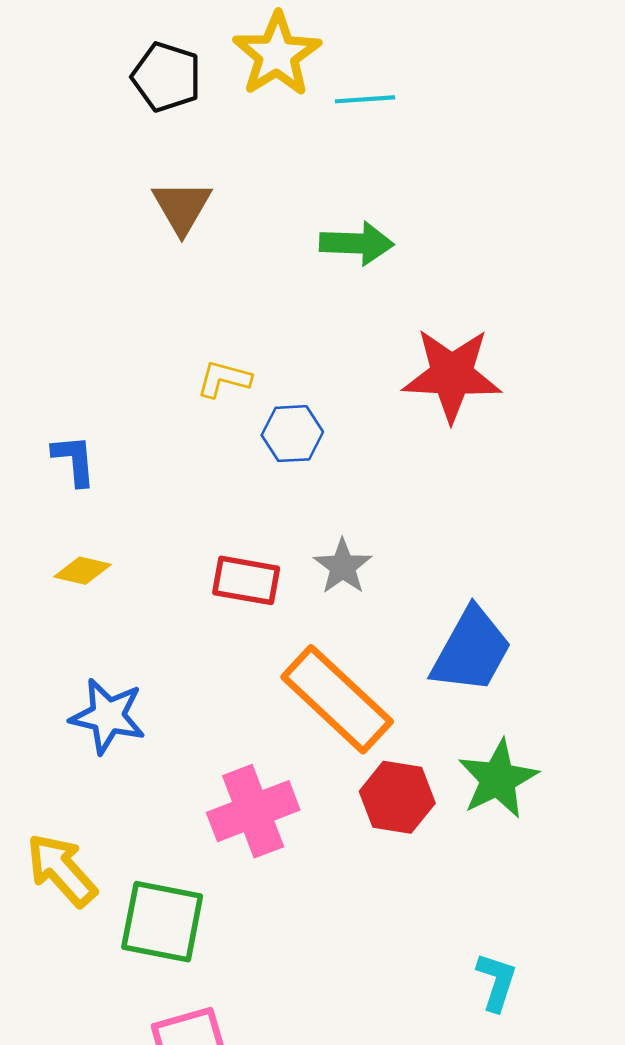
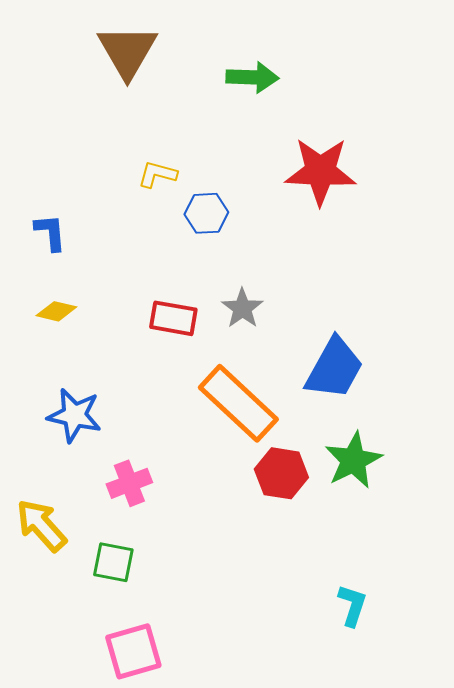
brown triangle: (182, 207) -> (127, 51), size x1.4
pink cross: (253, 811) -> (129, 483), moved, size x0.7
green square: (162, 922) -> (113, 562), size x0.7

